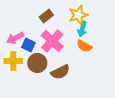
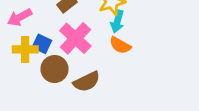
pink arrow: (15, 38) -> (20, 17), moved
yellow cross: (13, 61) -> (25, 49), moved

